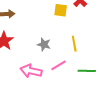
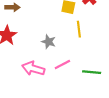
yellow line: (74, 44) -> (79, 29), moved

